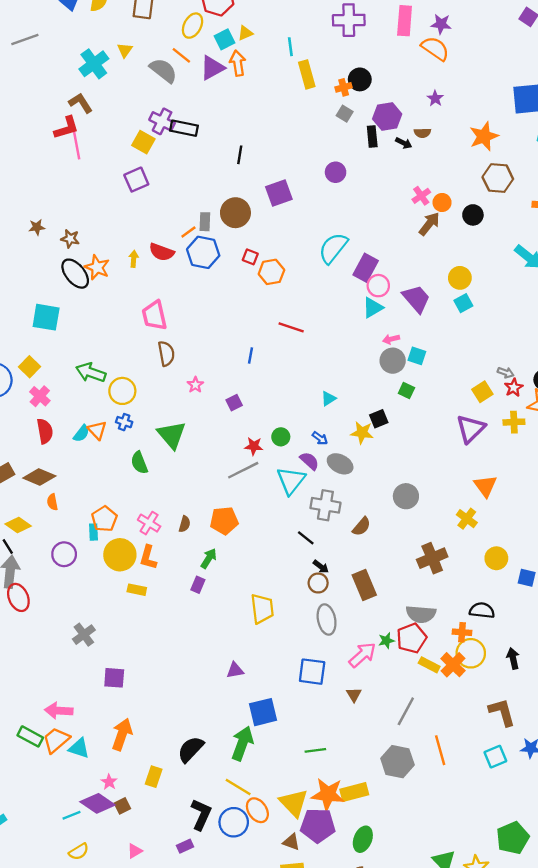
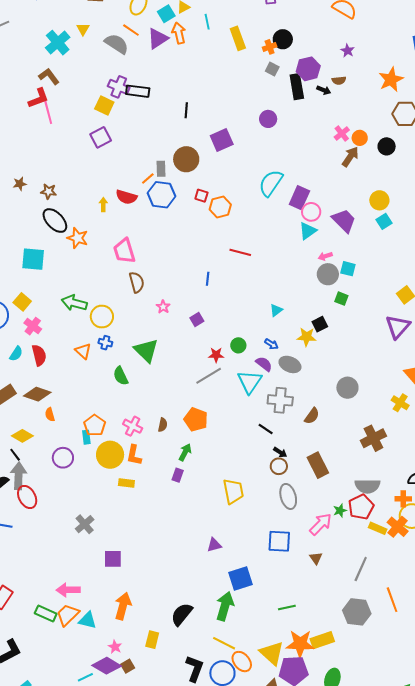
cyan line: (290, 47) -> (207, 22), moved
black rectangle: (372, 136) -> (297, 87), size x1.4
orange star: (97, 267) -> (78, 238), moved
cyan semicircle: (81, 433) -> (16, 354), moved
orange pentagon: (224, 521) -> (196, 420), turned 30

